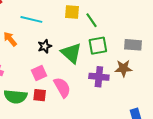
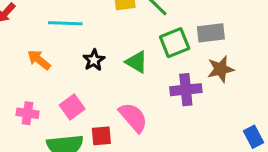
gray rectangle: (133, 45) -> (211, 33), moved
green triangle: (71, 53) -> (136, 62), size x0.7
pink square: (39, 73) -> (72, 107), moved

